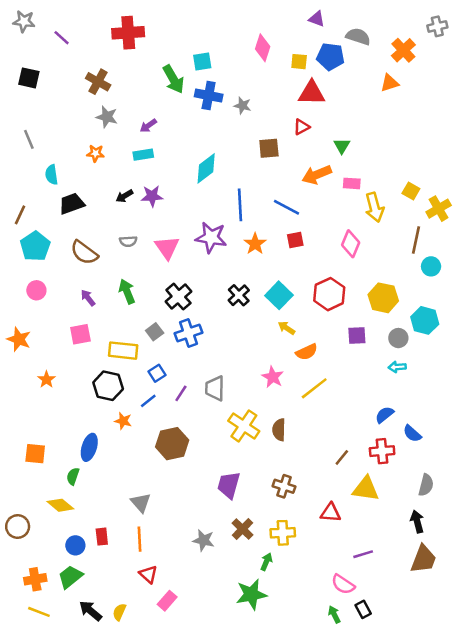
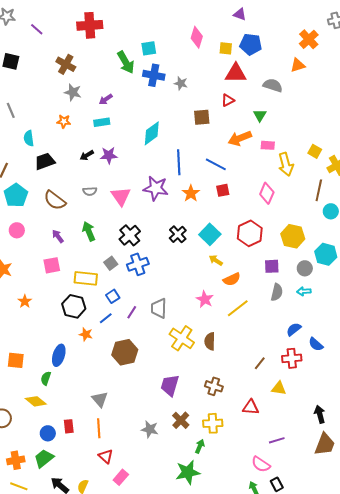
gray semicircle: (358, 36) -> (273, 85), moved
gray semicircle: (426, 485) -> (277, 292), moved
yellow triangle: (366, 489) -> (279, 388), size x0.7

